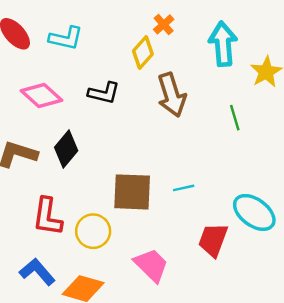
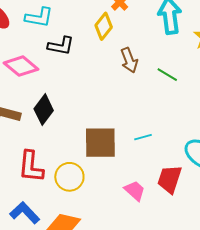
black L-shape: (104, 93) -> (61, 46), moved
brown arrow: (172, 95) -> (129, 60), size x0.7
green line: (235, 118) -> (167, 75), moved, turned -40
pink trapezoid: (151, 265) -> (135, 191), moved, size x0.7

